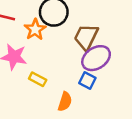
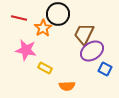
blue square: (87, 80) -> (105, 69), moved
orange semicircle: (65, 102) -> (67, 86), turned 70

